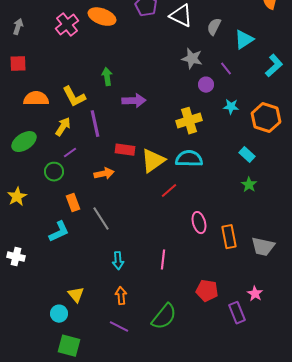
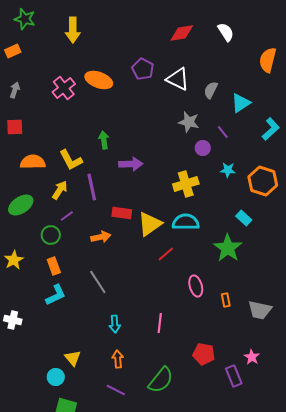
green star: (249, 185) -> (228, 248), moved, size x1.8
orange rectangle: (73, 203) -> (54, 266), moved
orange rectangle: (229, 237) -> (226, 300), size x0.6

